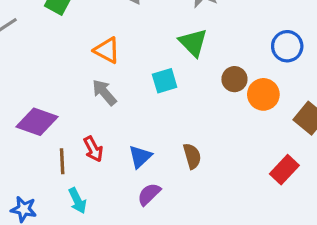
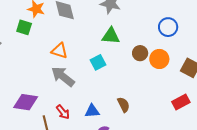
green triangle: (193, 42) -> (111, 36), turned -30
gray arrow: (104, 92) -> (63, 76), size x1.4
blue triangle: (140, 157) -> (92, 111), turned 49
red rectangle: (284, 170) -> (181, 102), turned 30

